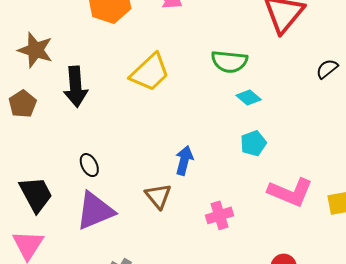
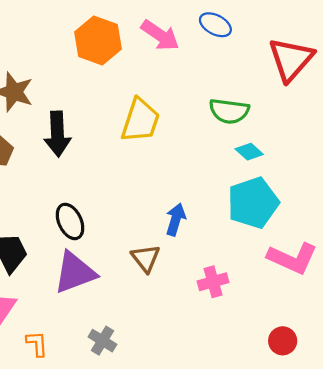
yellow trapezoid: (150, 72) -> (140, 120), turned -30
cyan pentagon: (253, 143) -> (253, 203), size x1.8
black ellipse: (89, 165) -> (70, 221), size x1.4

